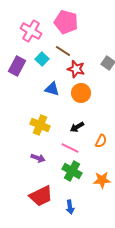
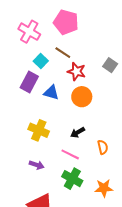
purple rectangle: (17, 66) -> (29, 82), moved
orange semicircle: (101, 141) -> (103, 147), turned -40

